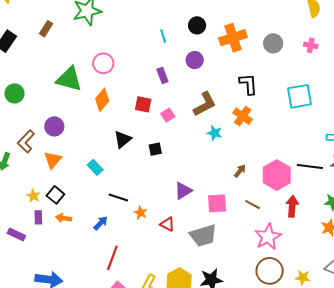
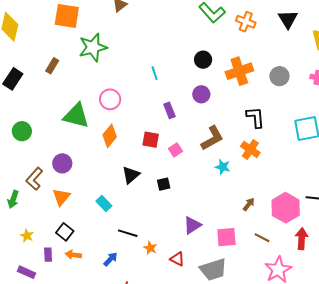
cyan line: (163, 36) -> (155, 73), moved
yellow star: (33, 196) -> (27, 236), moved

